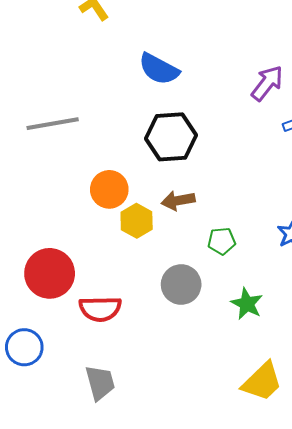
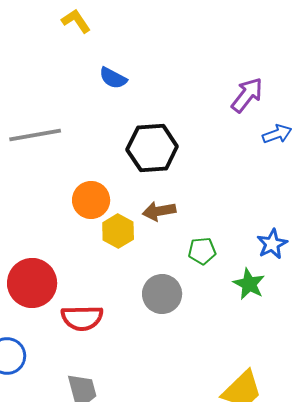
blue semicircle: (159, 69) -> (113, 78), moved, size x0.7
green star: (247, 304) -> (249, 284), moved

